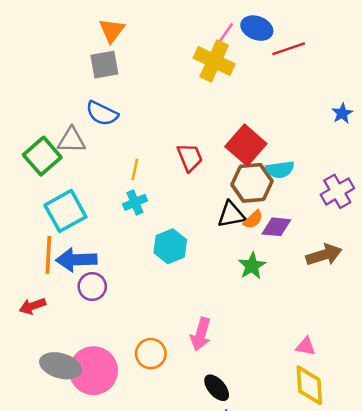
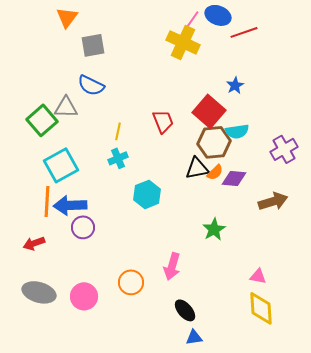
orange triangle: (112, 30) -> (67, 17), moved
blue star: (342, 113) -> (235, 85), moved
green star: (252, 266) -> (214, 229), moved
gray ellipse: (61, 366) -> (39, 292), moved
pink circle: (93, 371) -> (84, 296), size x0.7

